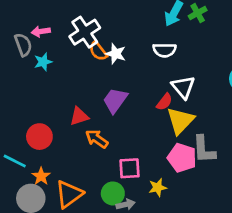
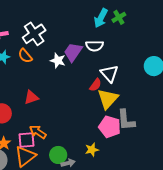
orange semicircle: (98, 51) -> (25, 56), moved
white star: (116, 54) -> (58, 61), moved
purple trapezoid: (115, 100) -> (73, 52), moved
orange arrow: (97, 139) -> (38, 132), moved
pink square: (130, 168) -> (27, 140), moved

